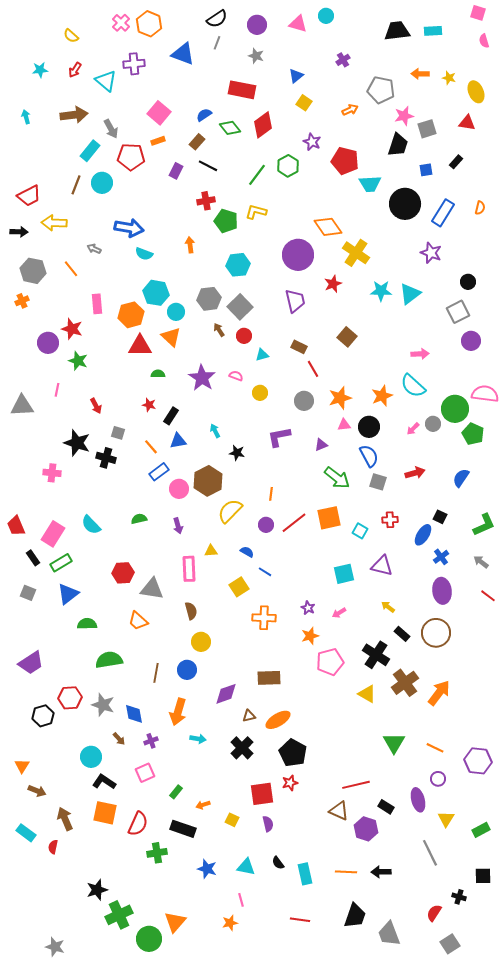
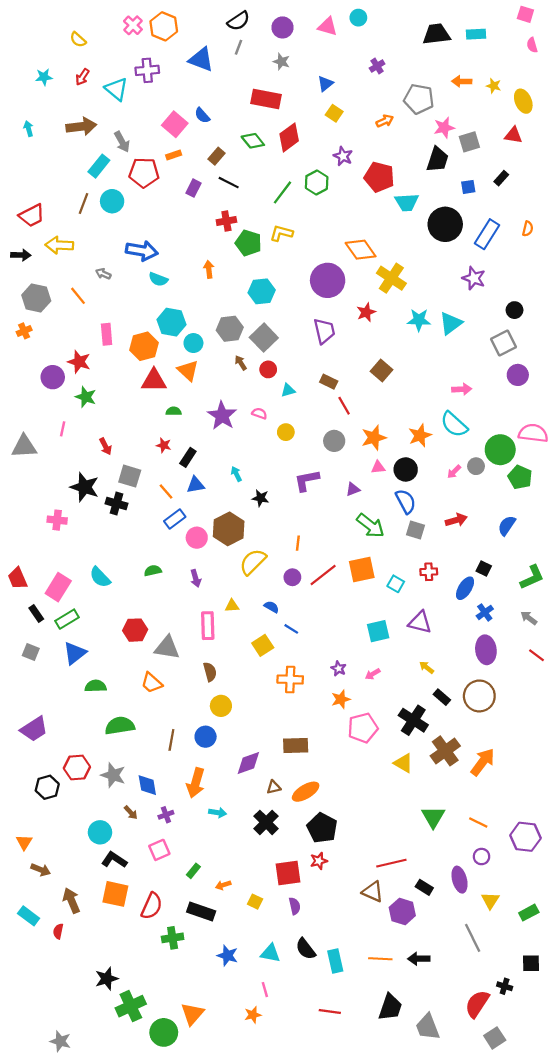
blue semicircle: (204, 115) -> (202, 115), moved, turned -98
gray square: (118, 433) -> (130, 476), size x1.5
black semicircle: (278, 863) -> (306, 949), size x1.5
red semicircle: (434, 913) -> (477, 1004), size x1.5

